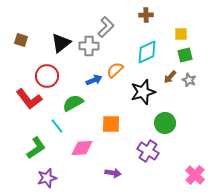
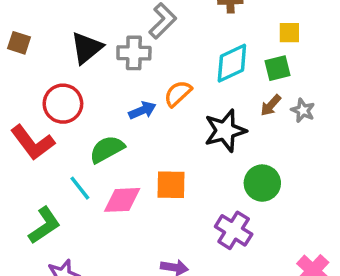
green square: (185, 55) -> (278, 68), moved
pink diamond: (82, 148) -> (122, 200), moved

